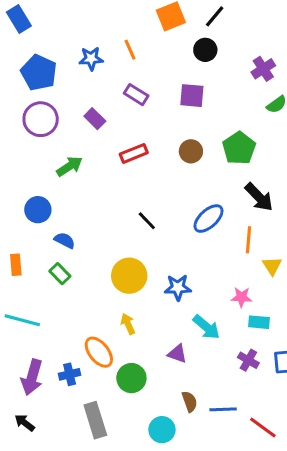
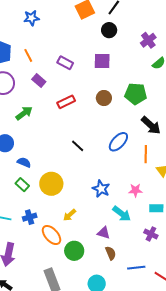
orange line: (130, 50) -> (28, 55), moved
blue star: (91, 59) -> (31, 18), moved
green pentagon: (239, 148) -> (136, 94), turned -30
yellow circle: (129, 276) -> (51, 184), moved
blue star: (178, 287) -> (101, 189), turned 30
pink star: (242, 297) -> (135, 190), moved
yellow arrow: (128, 324) -> (70, 215), turned -104
blue cross: (70, 374) -> (30, 217), moved
brown semicircle: (190, 402) -> (111, 253), moved

